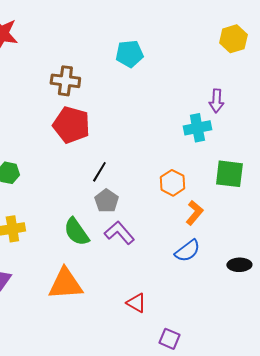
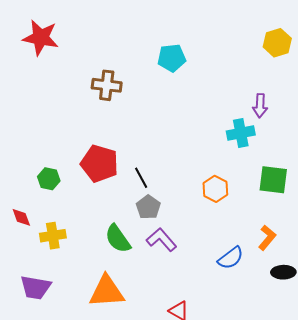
red pentagon: (71, 125) -> (100, 164), moved
black line: (99, 172) -> (141, 178), turned -60
orange L-shape: (194, 213) -> (267, 238), moved

